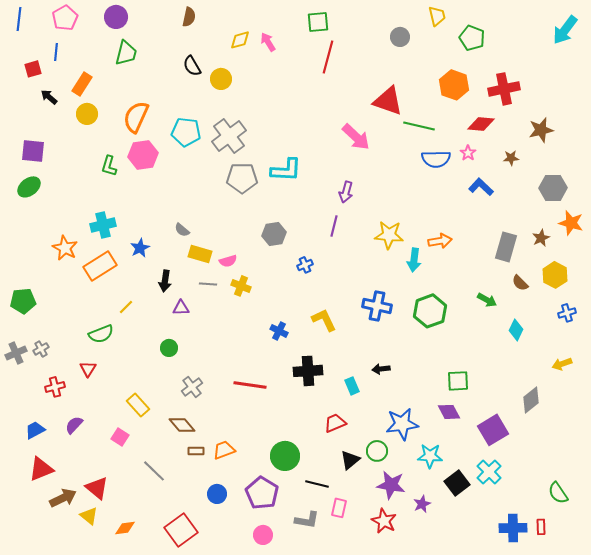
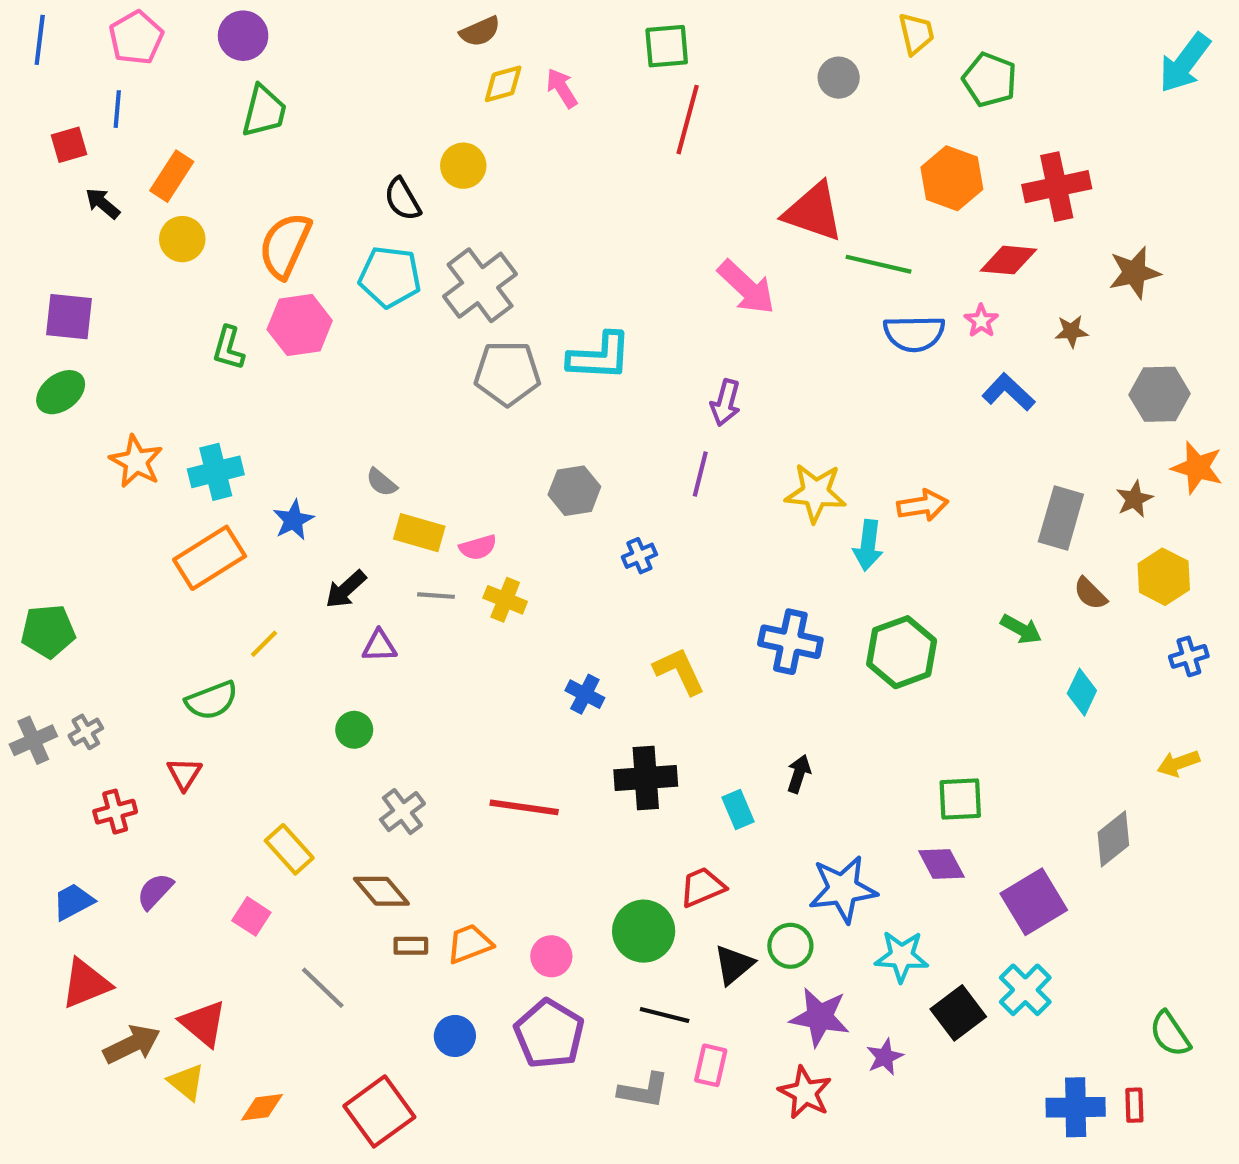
brown semicircle: (189, 17) -> (480, 31), moved, turned 54
black semicircle: (192, 66) -> (402, 199), moved
orange star: (65, 248) -> (136, 461), moved
black arrow: (165, 281) -> (346, 589), turned 40
black arrow: (381, 369) -> (799, 774), turned 114
green circle: (285, 456) -> (644, 931), moved
pink circle: (263, 535) -> (551, 956), moved

